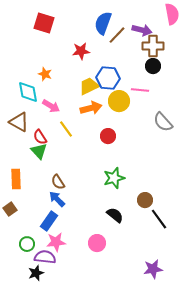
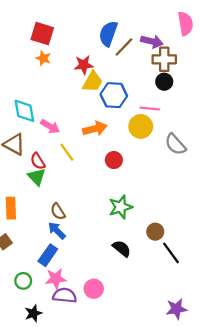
orange star: (45, 74) -> (43, 58), moved
yellow trapezoid: (89, 86) -> (93, 82), moved, turned 145
yellow circle: (119, 101) -> (141, 126), moved
pink circle: (97, 243) -> (94, 289), moved
purple semicircle: (45, 257) -> (65, 295), moved
purple star: (153, 269) -> (177, 309), moved

